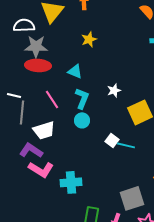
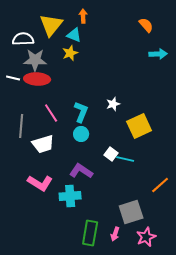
yellow star: (89, 39) -> (70, 53), moved
cyan triangle: (75, 71) -> (74, 35), moved
white line: (14, 95) -> (13, 78), moved
purple L-shape: (31, 150) -> (81, 171), moved

